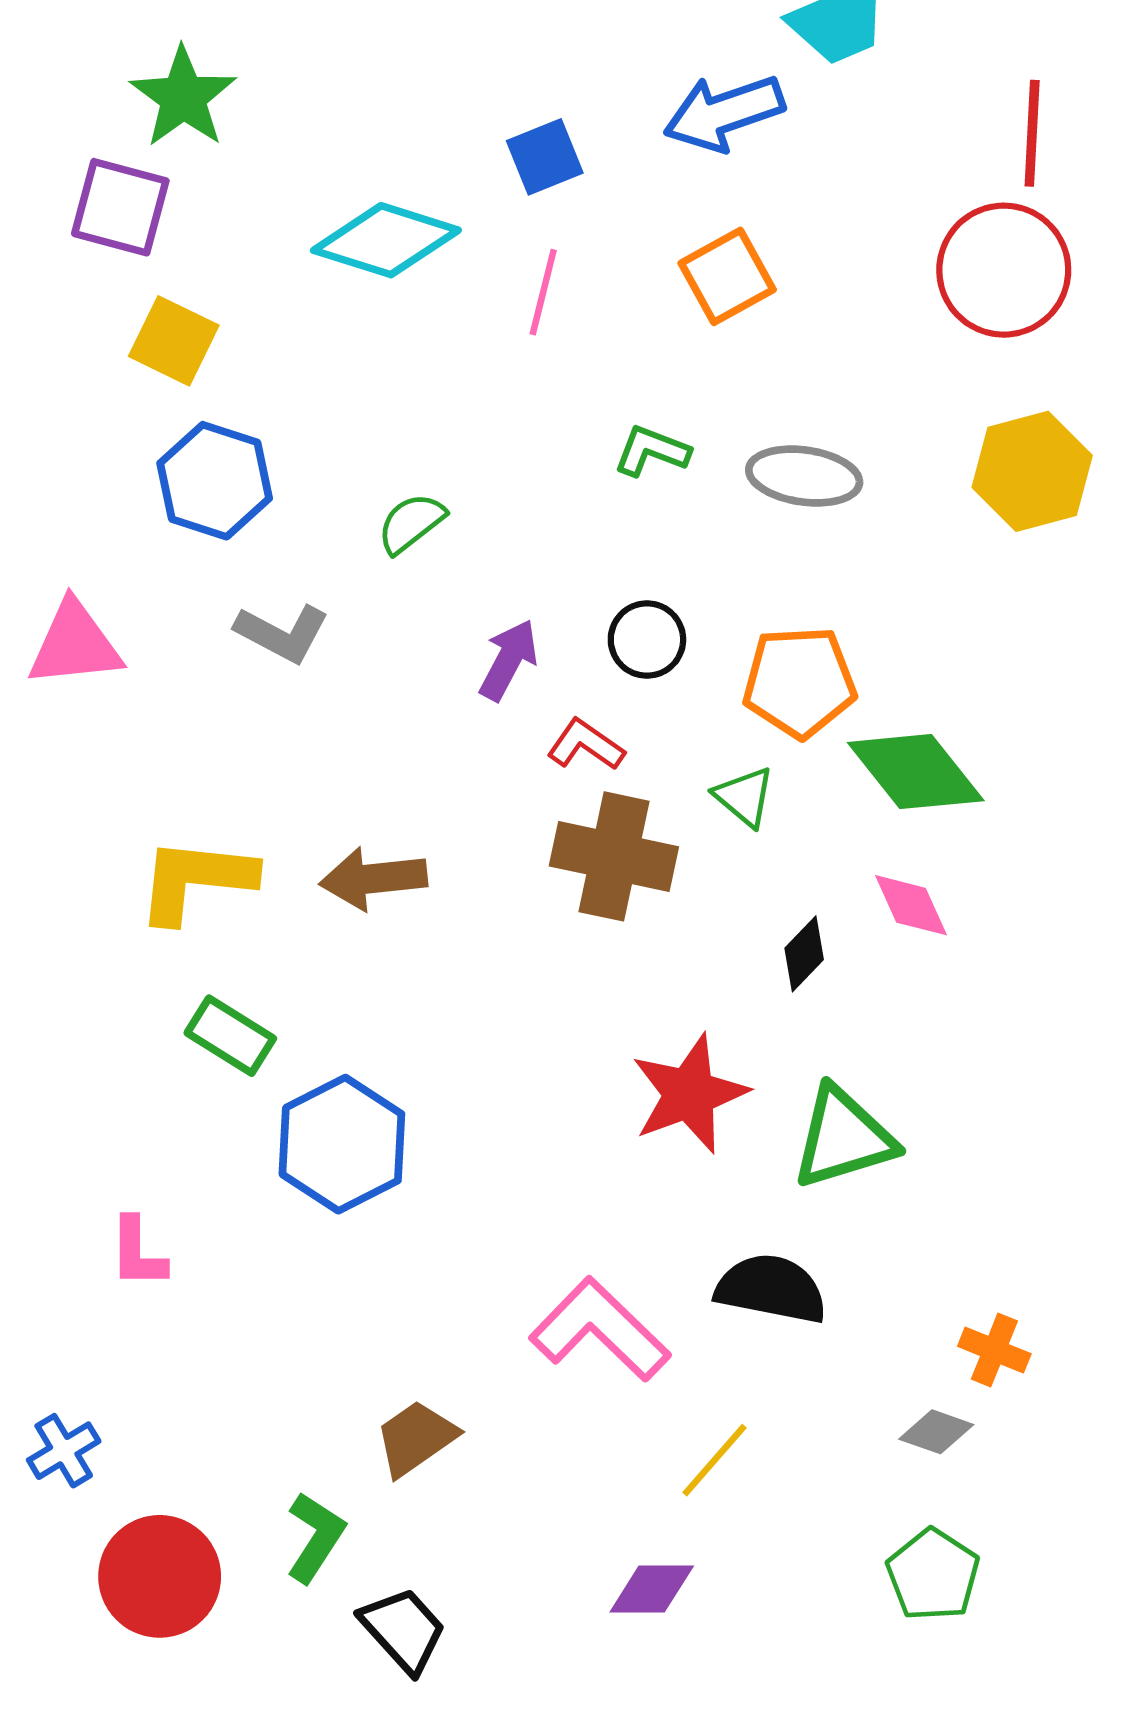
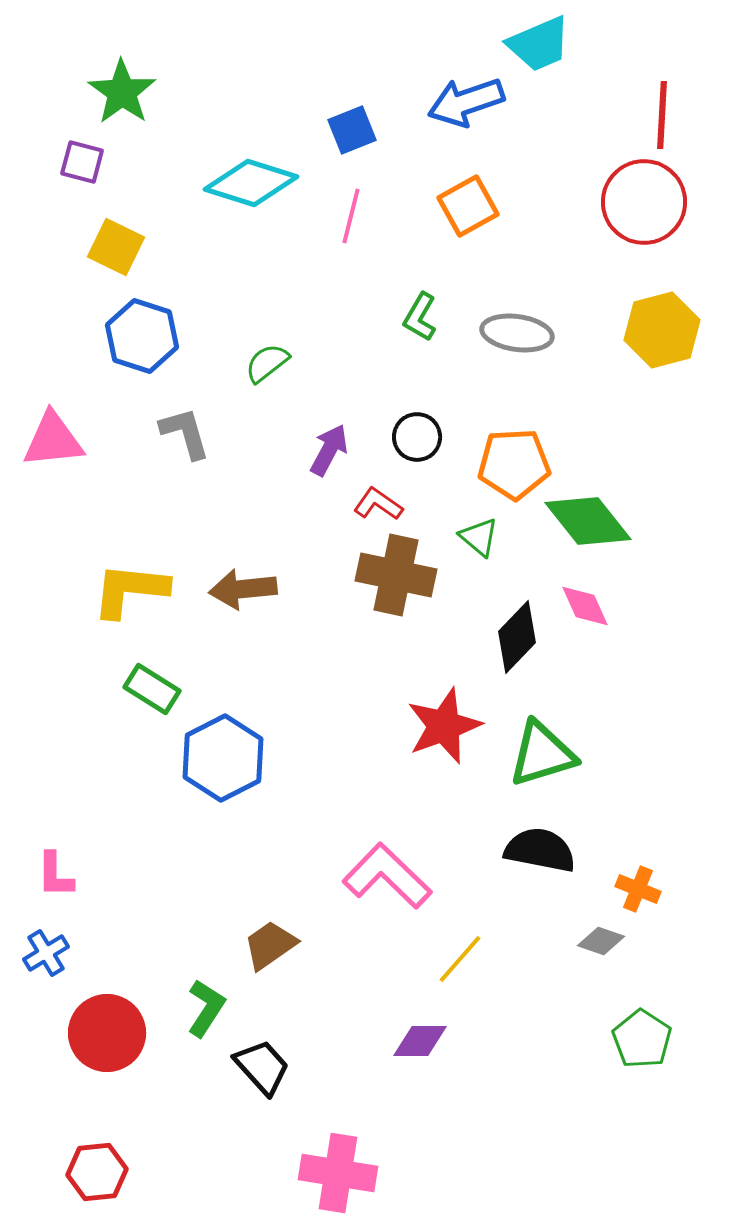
purple square: (120, 207) -> (82, 162), size x0.7
green L-shape: (652, 451) -> (420, 317), turned -81
gray L-shape: (282, 633) -> (185, 433), turned -134
black diamond: (804, 954) -> (517, 637), size x1.5
pink L-shape: (138, 1253) -> (55, 875), moved
black semicircle: (771, 1289) -> (540, 850), moved
green pentagon: (933, 1575) -> (642, 1039), moved

